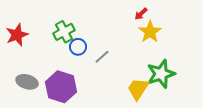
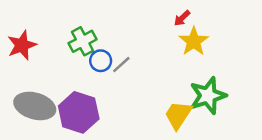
gray line: (102, 57) -> (121, 65), moved
gray ellipse: (27, 82) -> (35, 106), size x1.4

